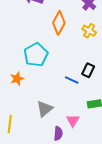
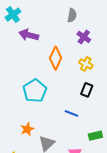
black rectangle: (88, 70) -> (87, 90), moved
orange star: (17, 79) -> (27, 129), moved

